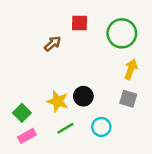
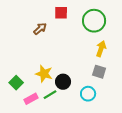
black circle: (83, 96) -> (63, 82), moved
cyan circle: (101, 127) -> (88, 94), moved
pink rectangle: (27, 136) -> (31, 99), moved

